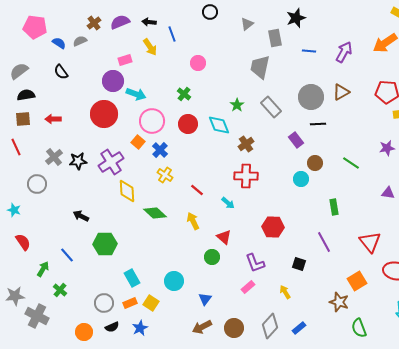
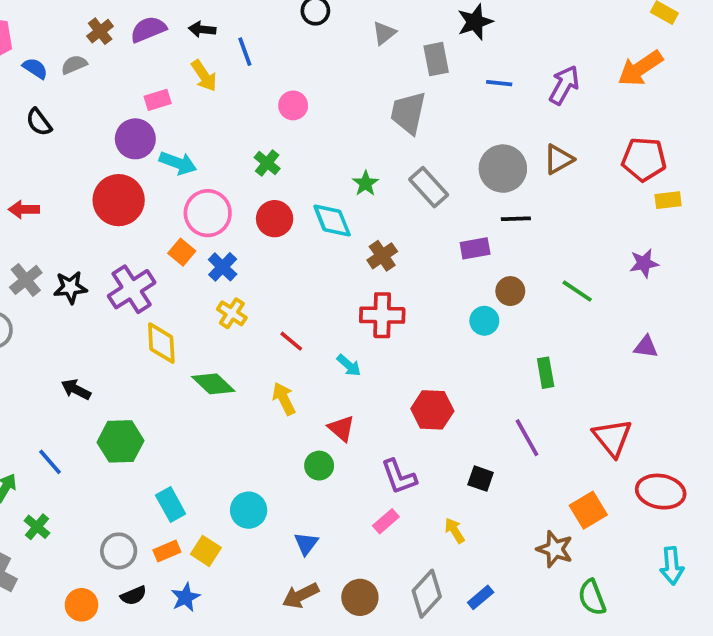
purple rectangle: (296, 140) -> (475, 248), turned -63

